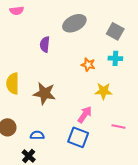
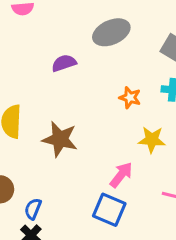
purple semicircle: (45, 44) -> (64, 63), turned 63
blue semicircle: (37, 135) -> (33, 209), moved, turned -72

